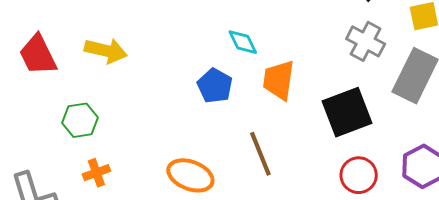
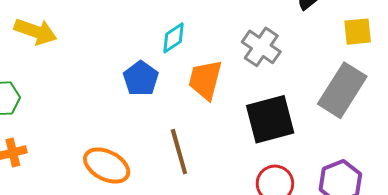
gray cross: (366, 41) -> (261, 47), moved
cyan diamond: (243, 42) -> (174, 38), turned 76

